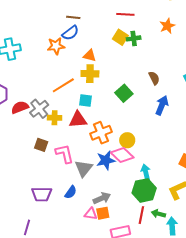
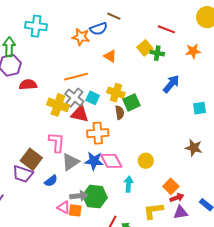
red line: (125, 14) -> (166, 29), moved
brown line: (73, 17) -> (114, 16), moved
yellow cross: (90, 74) -> (116, 93), moved
brown semicircle: (154, 78) -> (120, 113), moved
blue arrow: (162, 105) -> (171, 84), moved
gray cross: (39, 109) -> (74, 98), moved, turned -30
yellow cross: (55, 118) -> (58, 105), size x1.5
yellow circle: (127, 140) -> (146, 161), moved
brown square: (41, 145) -> (31, 159), moved, size x1.5
green hexagon: (144, 190) -> (95, 197), moved

